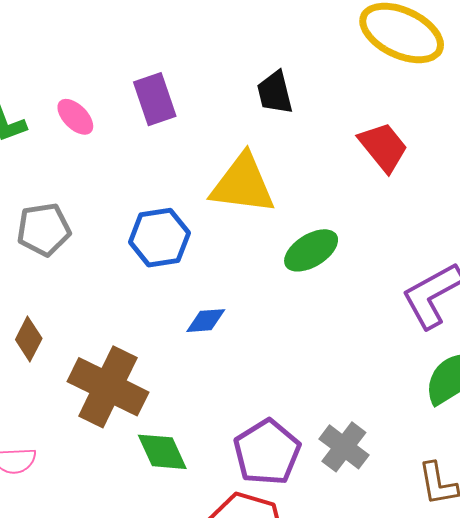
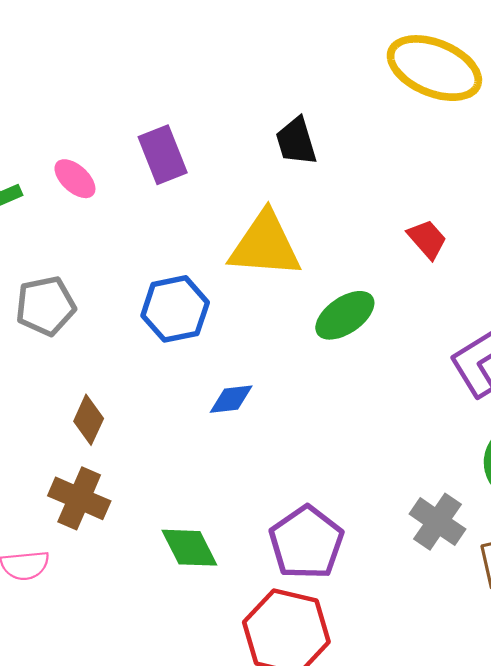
red trapezoid: (383, 147) -> (427, 239), moved, size x0.7
brown diamond: (29, 339) -> (89, 420), moved
brown cross: (108, 387) -> (79, 498), moved, size x0.7
gray cross: (344, 447) -> (438, 522), moved

